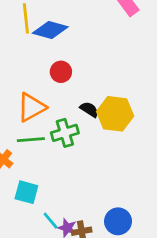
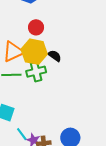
yellow hexagon: (115, 114) -> (34, 52), moved

